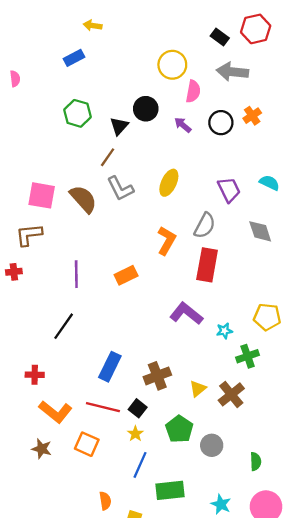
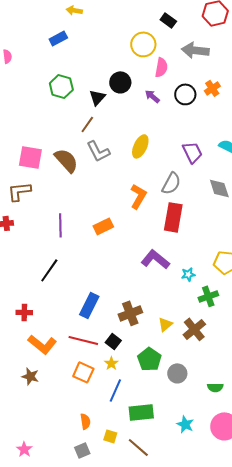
black rectangle: (220, 37) -> (168, 20), moved
orange square: (87, 444) -> (83, 372), moved
green semicircle: (256, 461) -> (215, 387), turned 91

